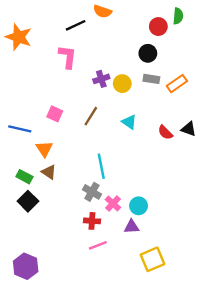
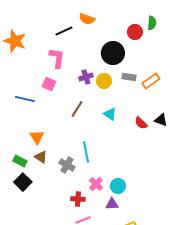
black circle: (148, 53) -> (113, 53), moved, size x1.5
pink square: (55, 114) -> (49, 84), moved
blue line: (20, 129) -> (25, 99), moved
gray cross: (92, 192) -> (67, 165), moved

